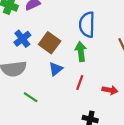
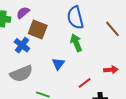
brown square: (50, 43) -> (38, 30), moved
red line: (80, 83) -> (85, 83), moved, turned 48

